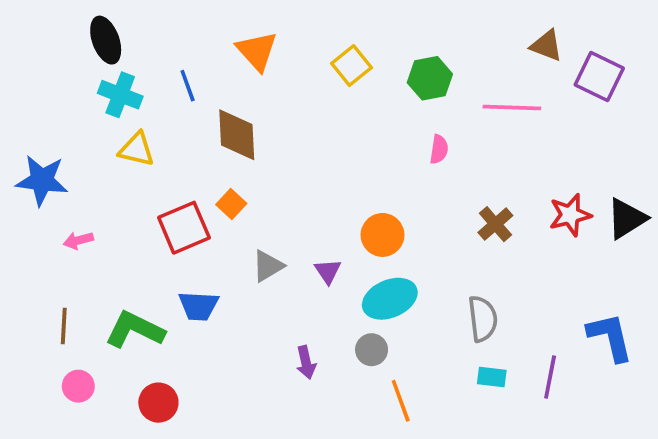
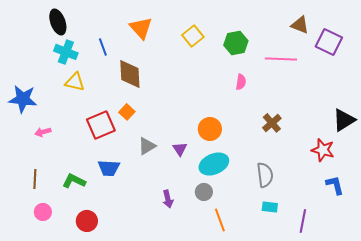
red star: (570, 215) -> (323, 150), moved, turned 30
green L-shape: (135, 330) -> (74, 181), size x0.7
blue L-shape: (610, 337) -> (335, 185), size x0.7
purple line: (550, 377) -> (303, 221), moved

